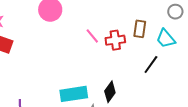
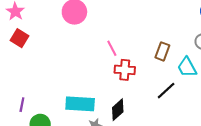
red cross: (115, 40) -> (125, 70), moved

